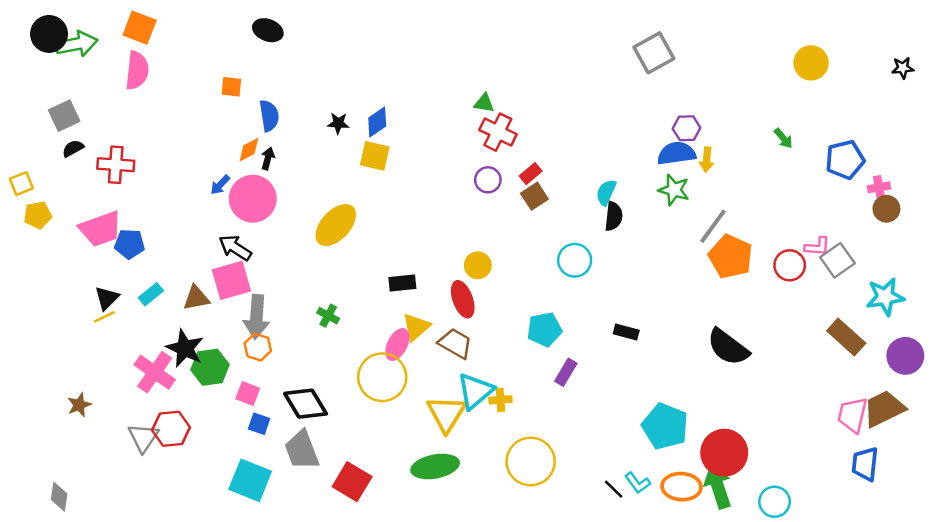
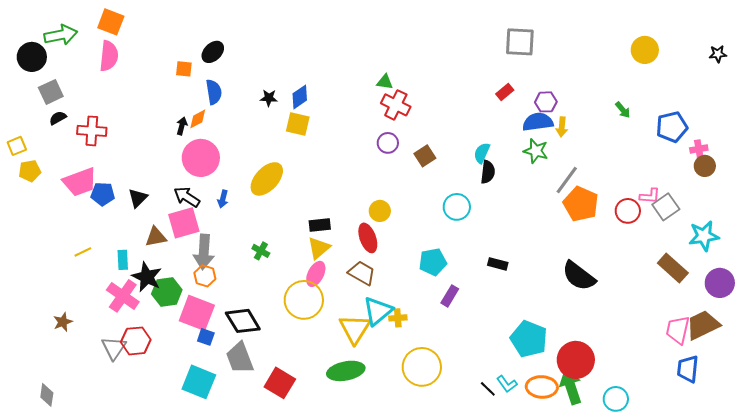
black ellipse: (268, 30) -> (213, 52), moved, turned -65
black circle: (49, 34) -> (32, 57), moved
gray square: (654, 53) -> (520, 42), turned 32
black arrow: (268, 158) -> (182, 126), moved
red rectangle: (531, 174) -> (505, 92), moved
blue arrow: (220, 185) -> (223, 199), moved, turned -30
cyan rectangle: (151, 294) -> (123, 260), moved, turned -54
black triangle: (107, 298) -> (138, 198), moved
yellow triangle: (416, 327) -> (319, 248), moved
pink square: (248, 394) -> (197, 313), size x1.8

